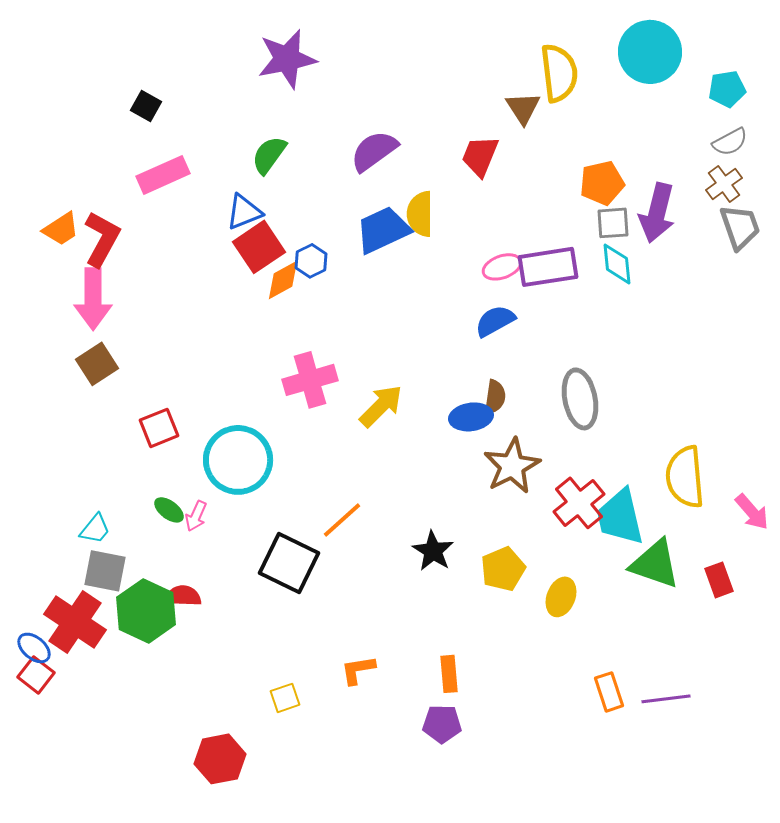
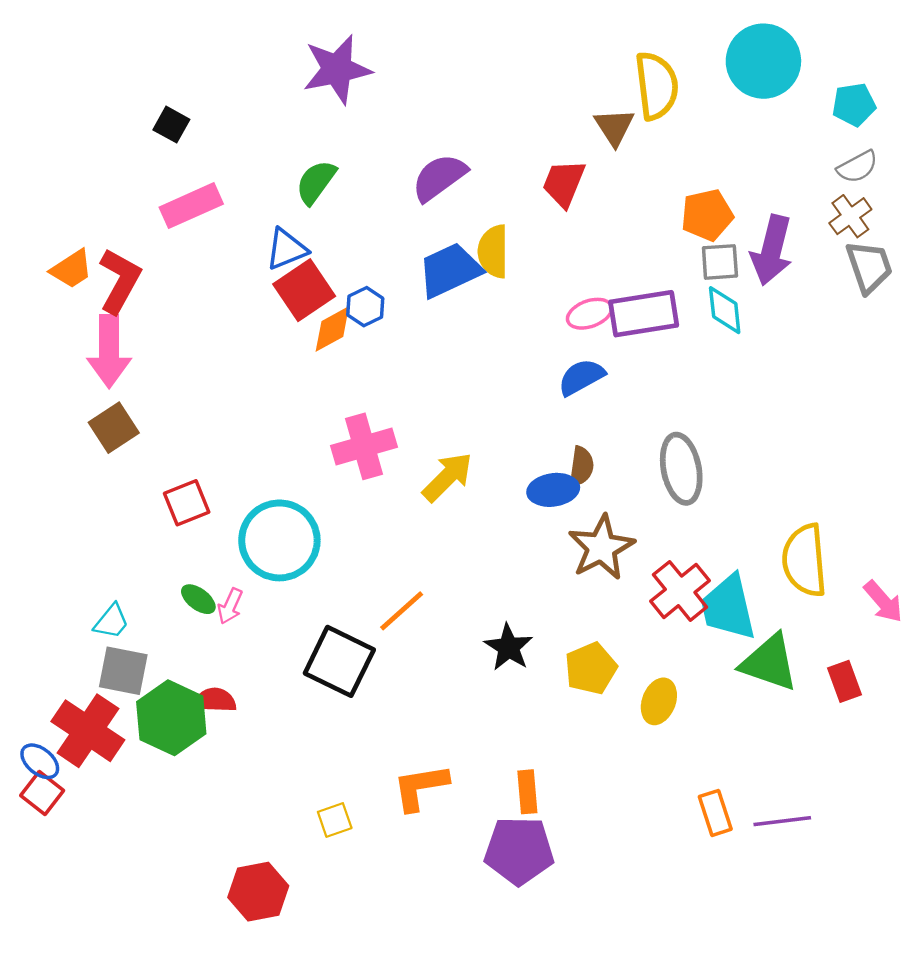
orange L-shape: (358, 670) -> (420, 787), size x1.4
purple pentagon: (442, 724) -> (519, 851), size x1.5

